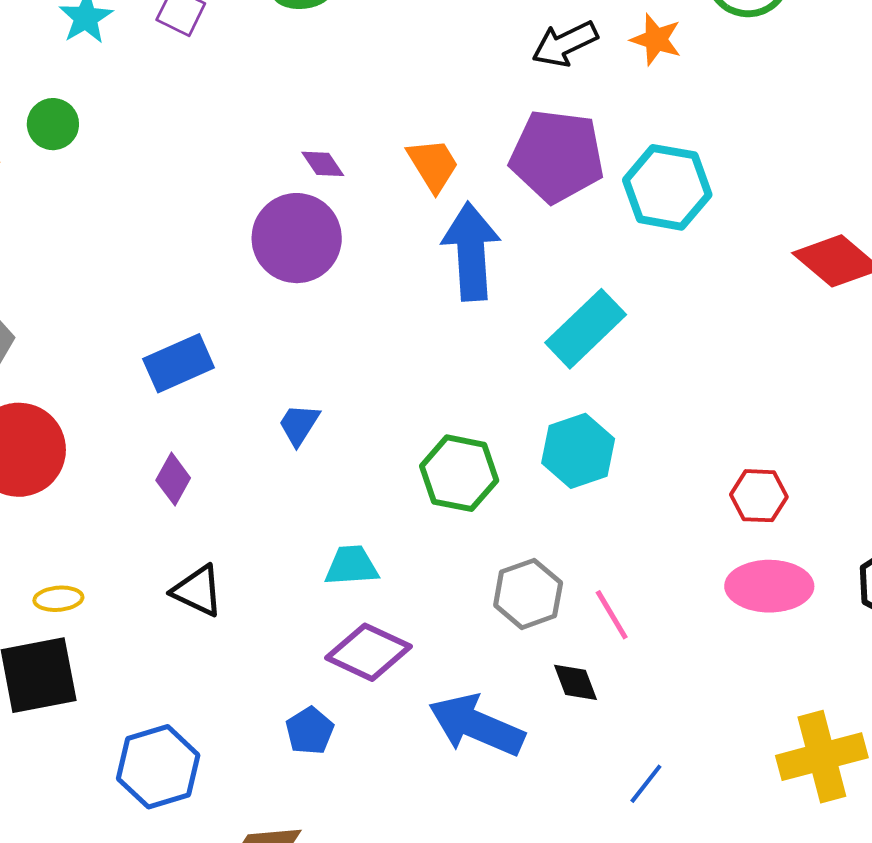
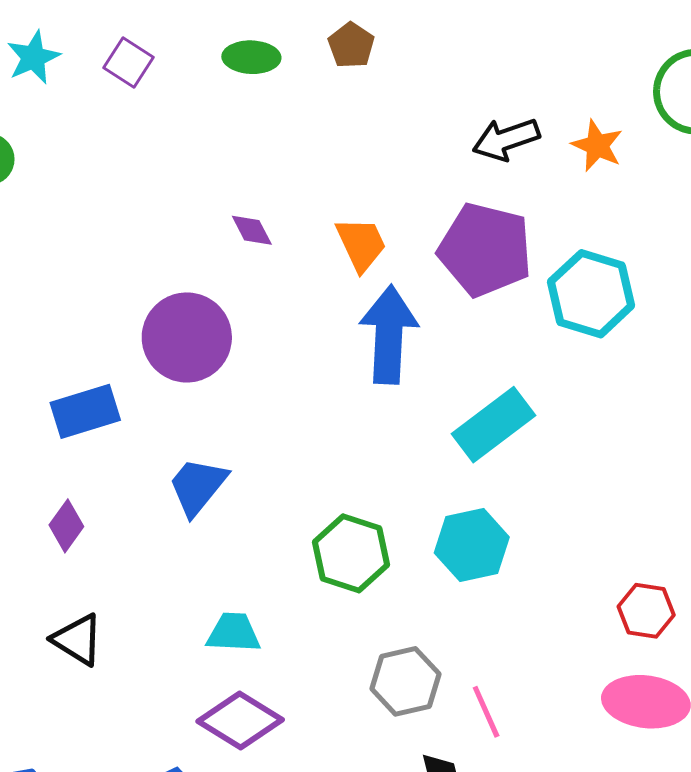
purple circle: (297, 238) -> (187, 337), moved
blue trapezoid: (299, 424) -> (198, 486), size x1.4

